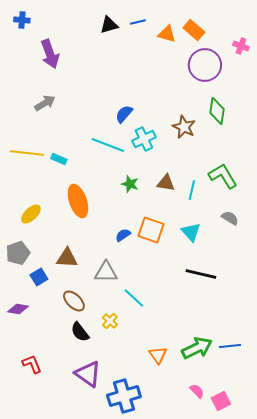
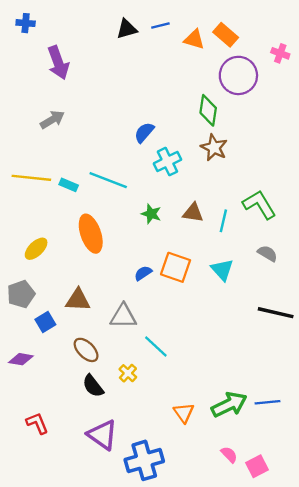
green diamond: (217, 111) -> (208, 110), moved
cyan line: (108, 145) -> (108, 180), moved
black line: (201, 274) -> (276, 313), moved

